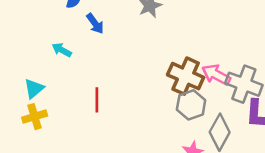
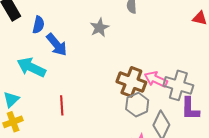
blue arrow: (95, 24) -> (57, 45), size x1.4
cyan arrow: (62, 50) -> (31, 67), size x1.8

